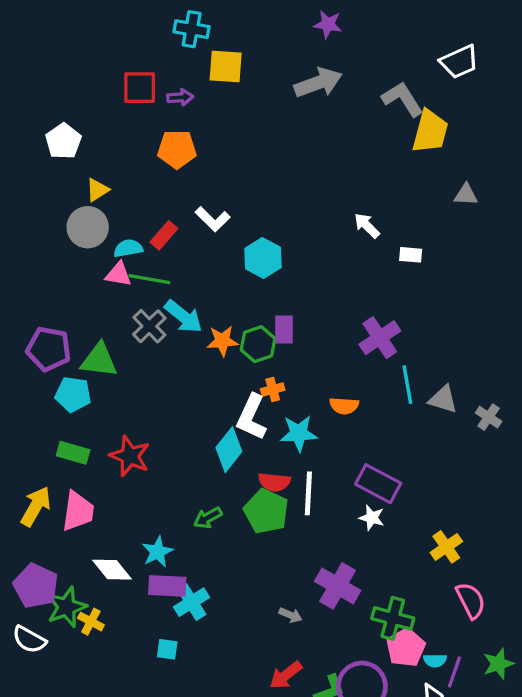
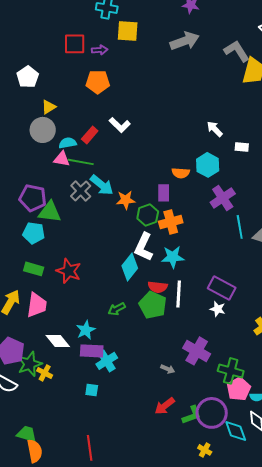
cyan hexagon: (263, 258) -> (208, 165), moved
green hexagon: (258, 344) -> (148, 215), moved
purple pentagon: (49, 349) -> (33, 198), moved
orange cross: (273, 390) -> (171, 222), moved, size x1.6
orange semicircle: (344, 406) -> (181, 173), moved

